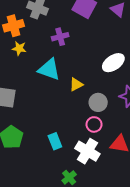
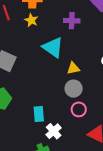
gray circle: (98, 102) -> (74, 89), moved
white cross: (87, 151) -> (54, 131), moved, size x0.7

